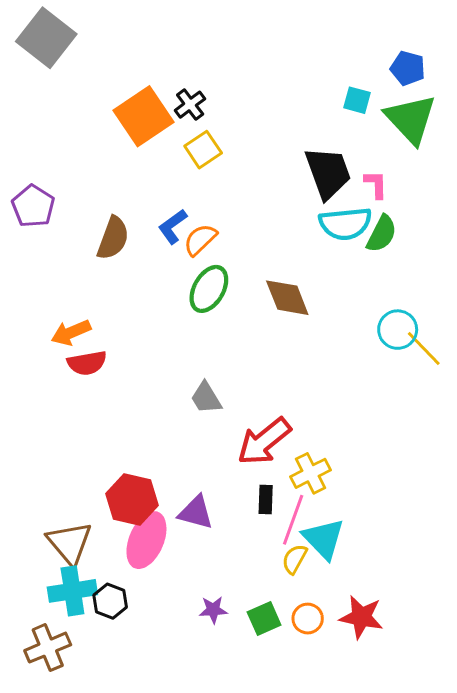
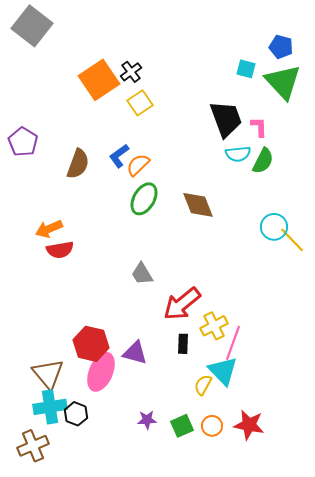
cyan semicircle: (345, 224) -> (238, 154), size x0.7
pink line: (293, 520) -> (233, 343), moved

